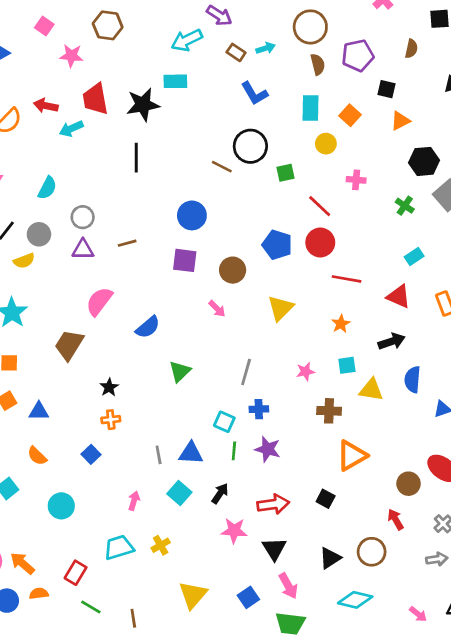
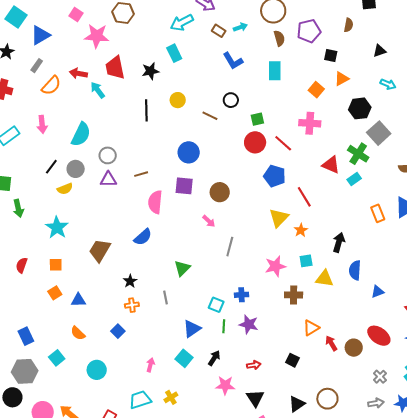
pink star: (71, 56) -> (97, 36), size x1.4
cyan rectangle: (175, 81) -> (174, 53), turned 66
black star: (143, 105) -> (150, 71), size x0.7
orange square: (350, 115) -> (316, 90), moved
cyan arrow: (71, 129) -> (98, 90), turned 78
yellow circle: (326, 144) -> (178, 100), moved
black circle: (250, 146) -> (231, 100), size x0.6
pink cross: (356, 180) -> (310, 123), size x1.5
cyan semicircle: (47, 188) -> (81, 134), size x1.4
green cross: (405, 206) -> (358, 154), moved, size x1.5
red circle: (320, 243) -> (255, 142), moved
blue pentagon: (277, 245) -> (275, 176), moved
red line: (346, 279) -> (304, 197), turned 50
red triangle: (399, 296) -> (331, 165), moved
pink semicircle: (99, 301) -> (155, 202), moved, turned -30
yellow triangle: (280, 308) -> (279, 218), moved
blue semicircle: (148, 327) -> (143, 237), moved
black arrow: (392, 341) -> (339, 242), turned -54
gray line: (246, 372) -> (230, 247), moved
pink star: (305, 372) -> (275, 266), size x1.5
blue triangle: (191, 453) -> (192, 329), turned -36
gray line: (159, 455) -> (165, 298), moved
orange triangle: (352, 456) -> (311, 328), size x0.7
red arrow: (273, 504) -> (254, 365), size x0.6
red arrow: (396, 519) -> (331, 343), moved

